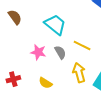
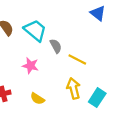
cyan trapezoid: (55, 25) -> (35, 30), moved
gray semicircle: (60, 52) -> (56, 46), moved

